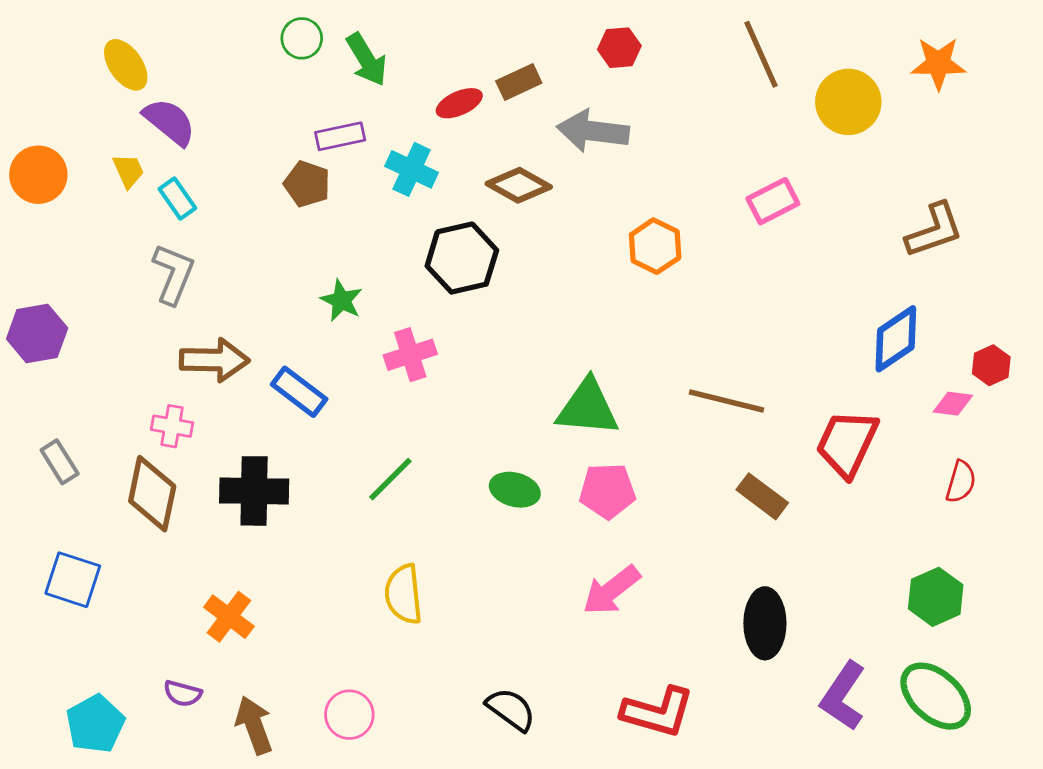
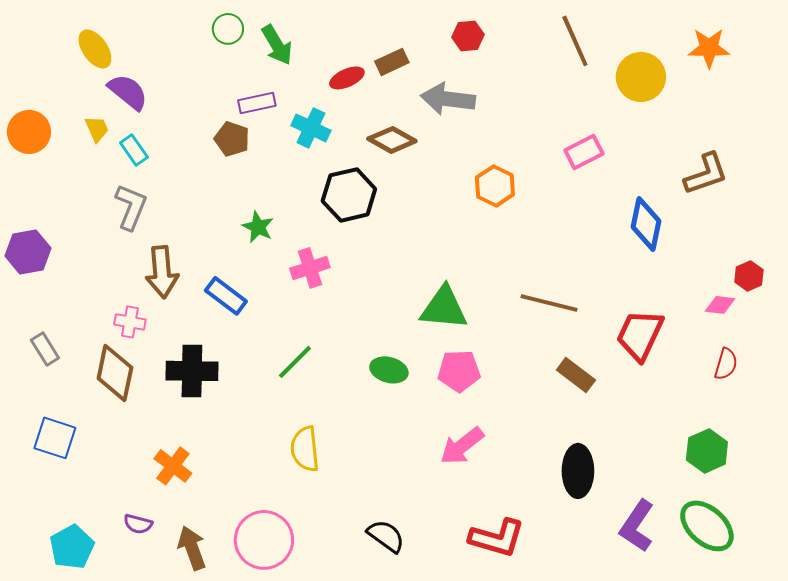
blue diamond: (896, 339) -> (646, 224), moved, turned -44
brown arrow: (214, 360) -> (162, 272), turned 84
pink circle: (349, 715) -> (264, 540), size x1.6

